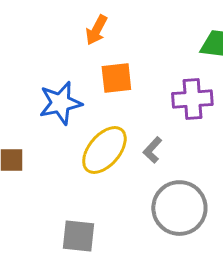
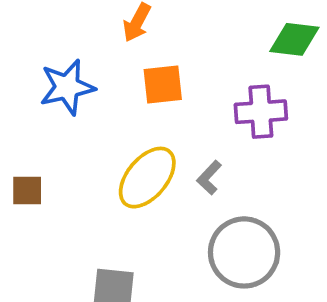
blue star: (60, 103) -> (67, 87), moved

